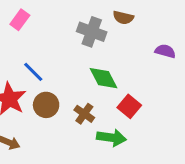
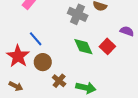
red square: (129, 106) -> (107, 46), moved
brown cross: (84, 114) -> (59, 81), moved

